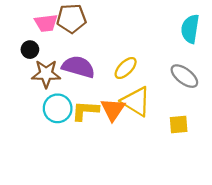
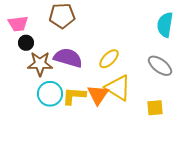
pink trapezoid: (46, 23) -> (18, 24), moved

